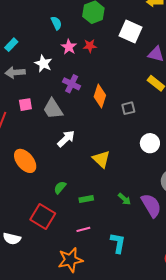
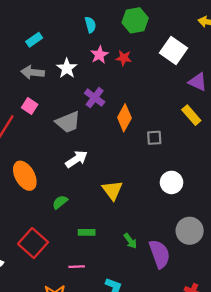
pink square: (25, 105) -> (30, 106), moved, turned 32
gray trapezoid: (53, 109) -> (68, 122), turned -90
green semicircle: (60, 188) -> (60, 202), moved

